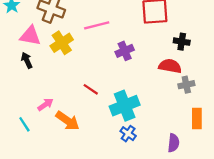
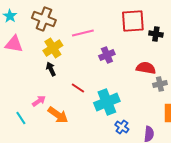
pink triangle: (30, 36) -> (14, 44), moved
black cross: (182, 42) -> (156, 34), moved
black arrow: (27, 60) -> (51, 69), moved
blue cross: (128, 134) -> (122, 127), moved

